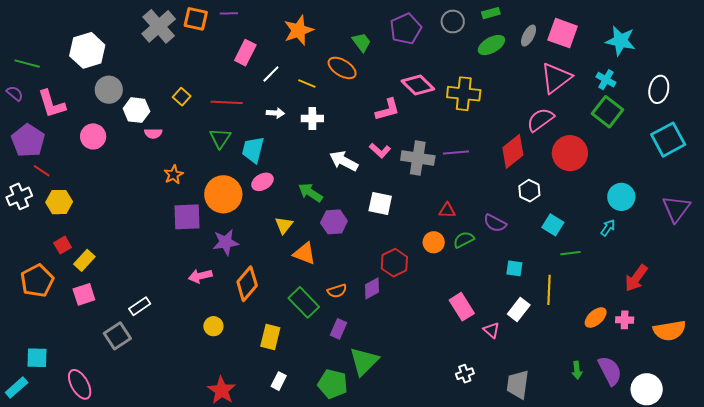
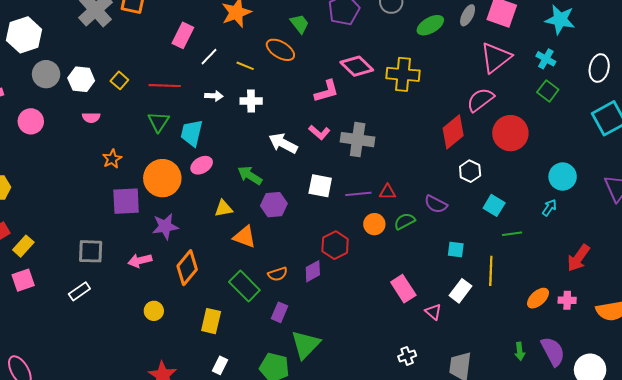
white hexagon: (136, 110) -> (81, 79), moved
green square: (607, 112) -> (548, 91), size x0.7
purple line: (456, 153) -> (358, 194), moved
yellow triangle: (284, 225) -> (224, 209), turned 42
gray square: (117, 336) -> (91, 251), moved, turned 36

